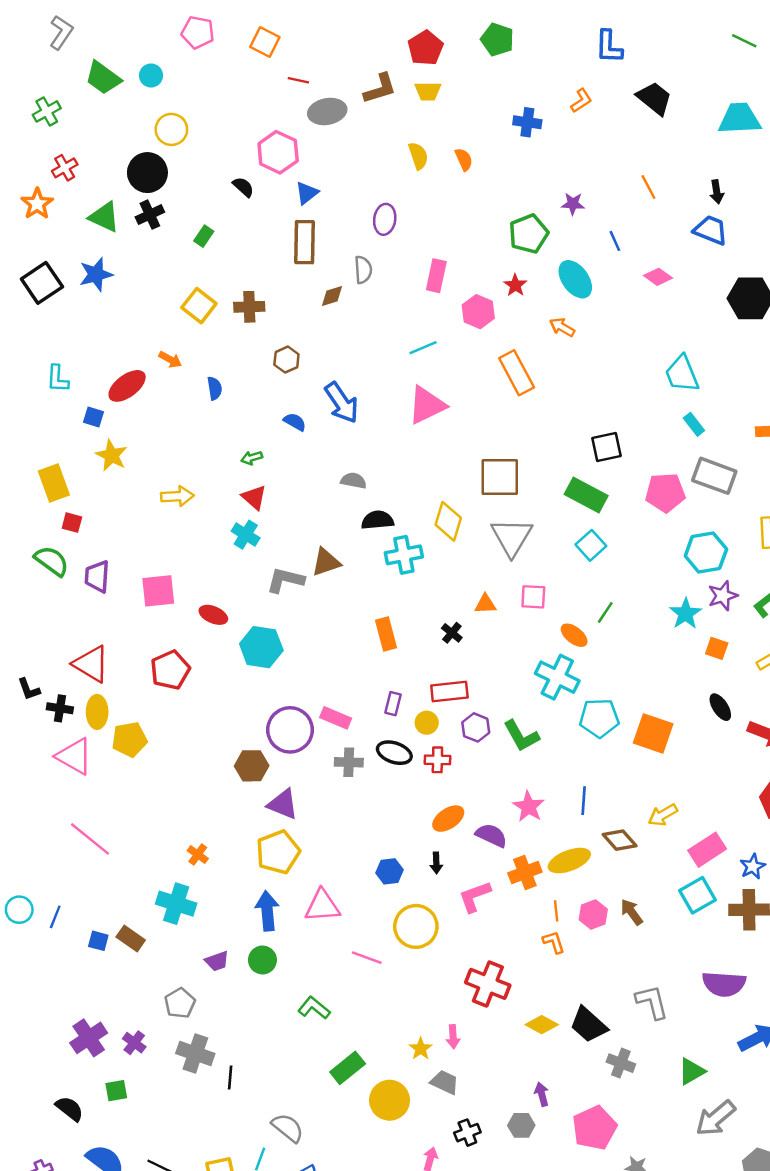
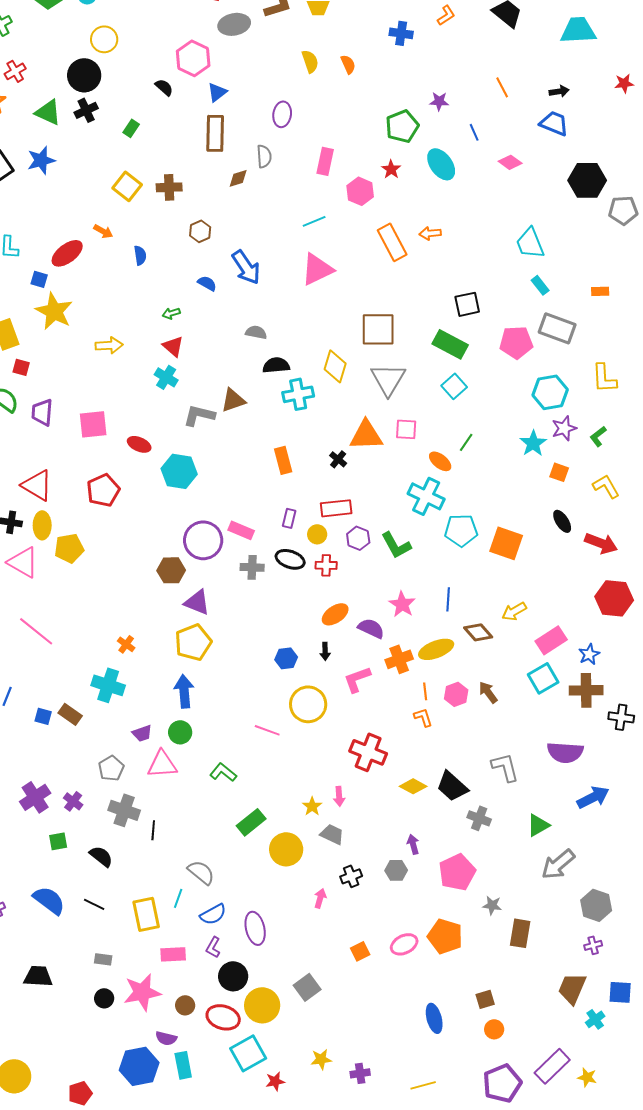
black arrow: (717, 192) -> (559, 91), turned -90
orange arrow: (562, 327) -> (430, 233), moved, turned -35
yellow star: (111, 455) -> (54, 311), size x1.4
orange triangle: (485, 604) -> (366, 435), size x1.8
pink triangle: (322, 906) -> (162, 764), moved
black semicircle: (70, 1109) -> (101, 856), moved

